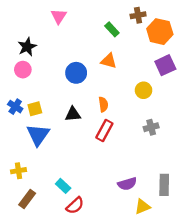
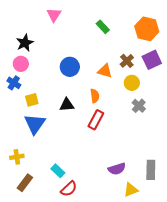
brown cross: (138, 15) -> (127, 61), moved, turned -32
orange triangle: (109, 61) -> (105, 71), moved
blue cross: (15, 107) -> (14, 83), moved
gray cross: (151, 127) -> (139, 106), moved, turned -32

